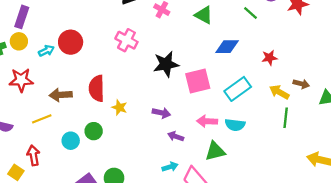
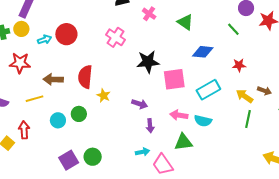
green line: (250, 13) -> (233, 29), moved
purple arrow: (176, 136) -> (150, 126), turned -120

